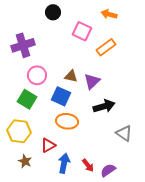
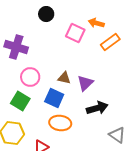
orange arrow: (109, 14) -> (96, 23), moved
purple cross: (23, 45) -> (16, 47), turned 35
orange rectangle: (106, 47) -> (110, 42), moved

